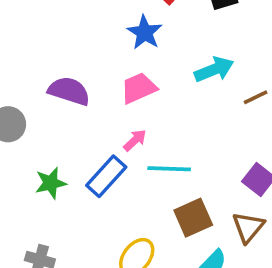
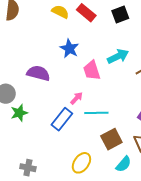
blue star: (145, 32) -> (69, 49), moved
pink trapezoid: (139, 88) -> (92, 70), moved, turned -80
green star: (51, 183) -> (19, 113), moved

